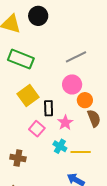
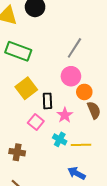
gray line: (76, 57) -> (74, 48), turned -30

